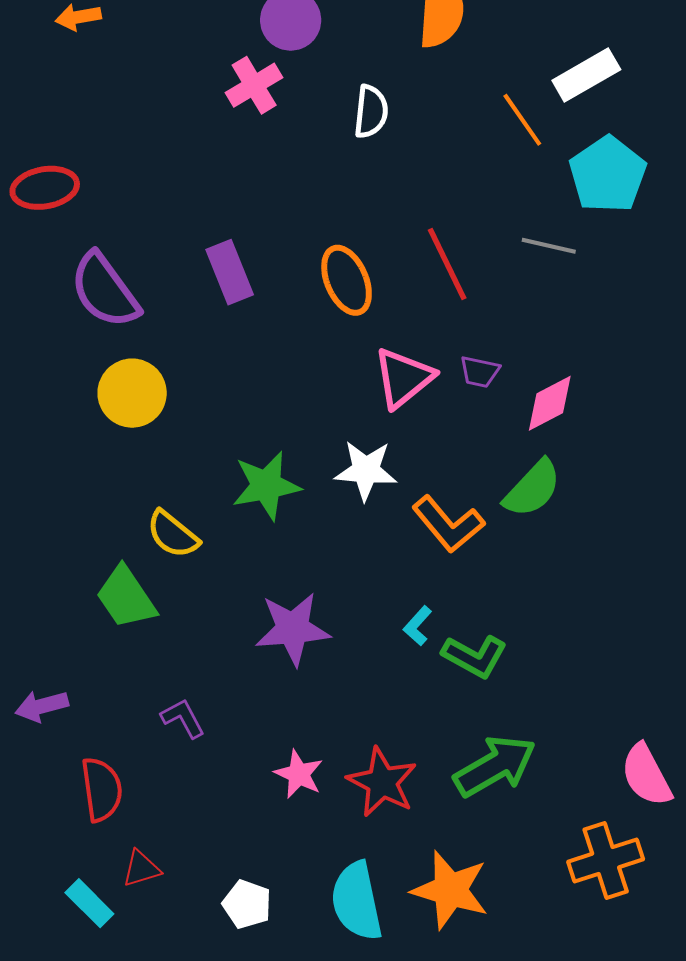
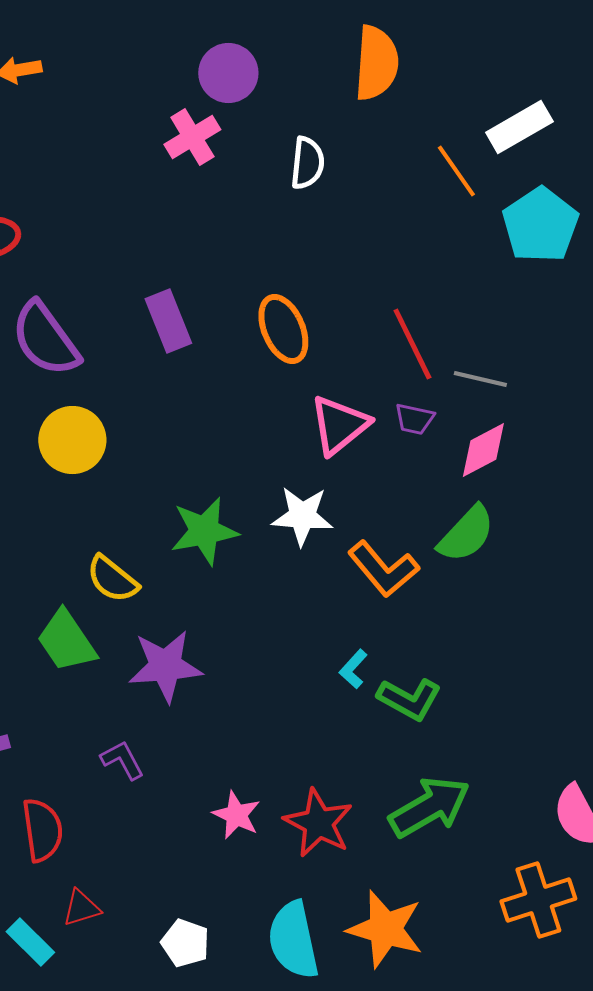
gray line: (549, 246) -> (480, 379), moved
red line: (447, 264) -> (412, 344), moved
purple star: (293, 629) -> (165, 666), moved

